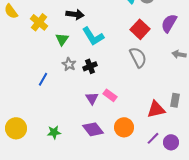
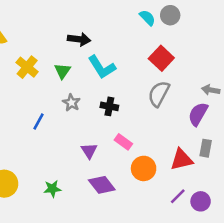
yellow cross: (39, 22) -> (27, 67), moved
purple semicircle: (169, 23) -> (198, 114), moved
gray semicircle: (138, 57) -> (159, 94), turned -125
black cross: (90, 66) -> (109, 106), moved, turned 32
purple triangle: (92, 98) -> (89, 151), moved
orange circle: (124, 127) -> (144, 168), moved

